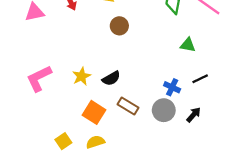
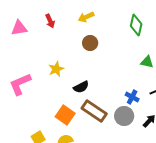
yellow star: (82, 76) -> (56, 69), moved
brown rectangle: (128, 106) -> (94, 111), size x1.4

